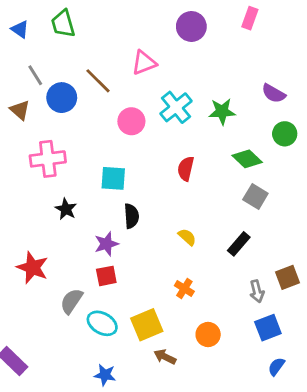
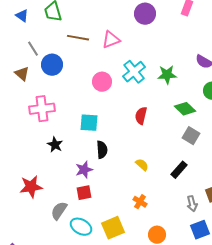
brown line: (98, 81) -> (78, 38), moved, turned -35
red star: (32, 268) -> (31, 187), turned -30

